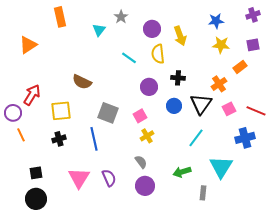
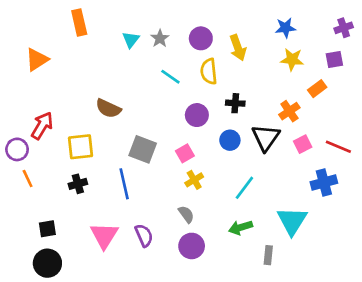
purple cross: (253, 15) -> (344, 28), moved
gray star: (121, 17) -> (160, 38), moved
cyan line: (196, 138) -> (244, 188), moved

